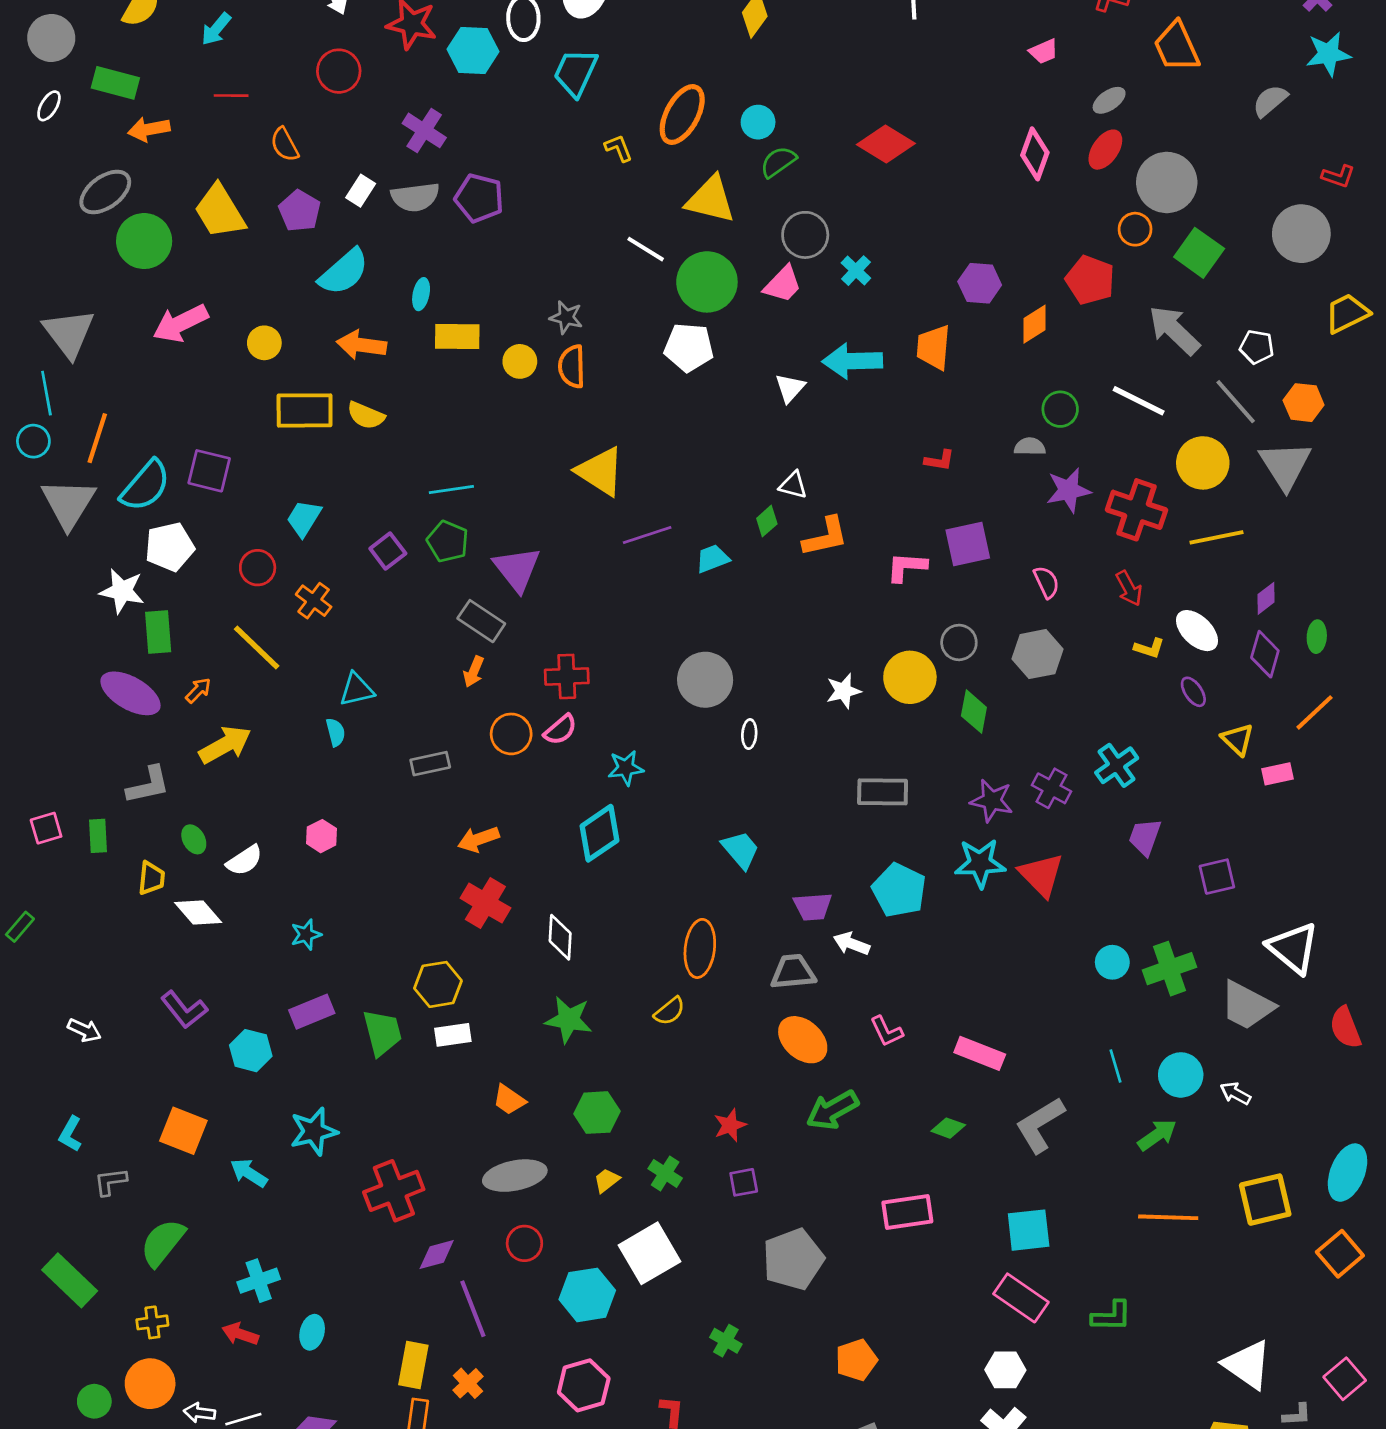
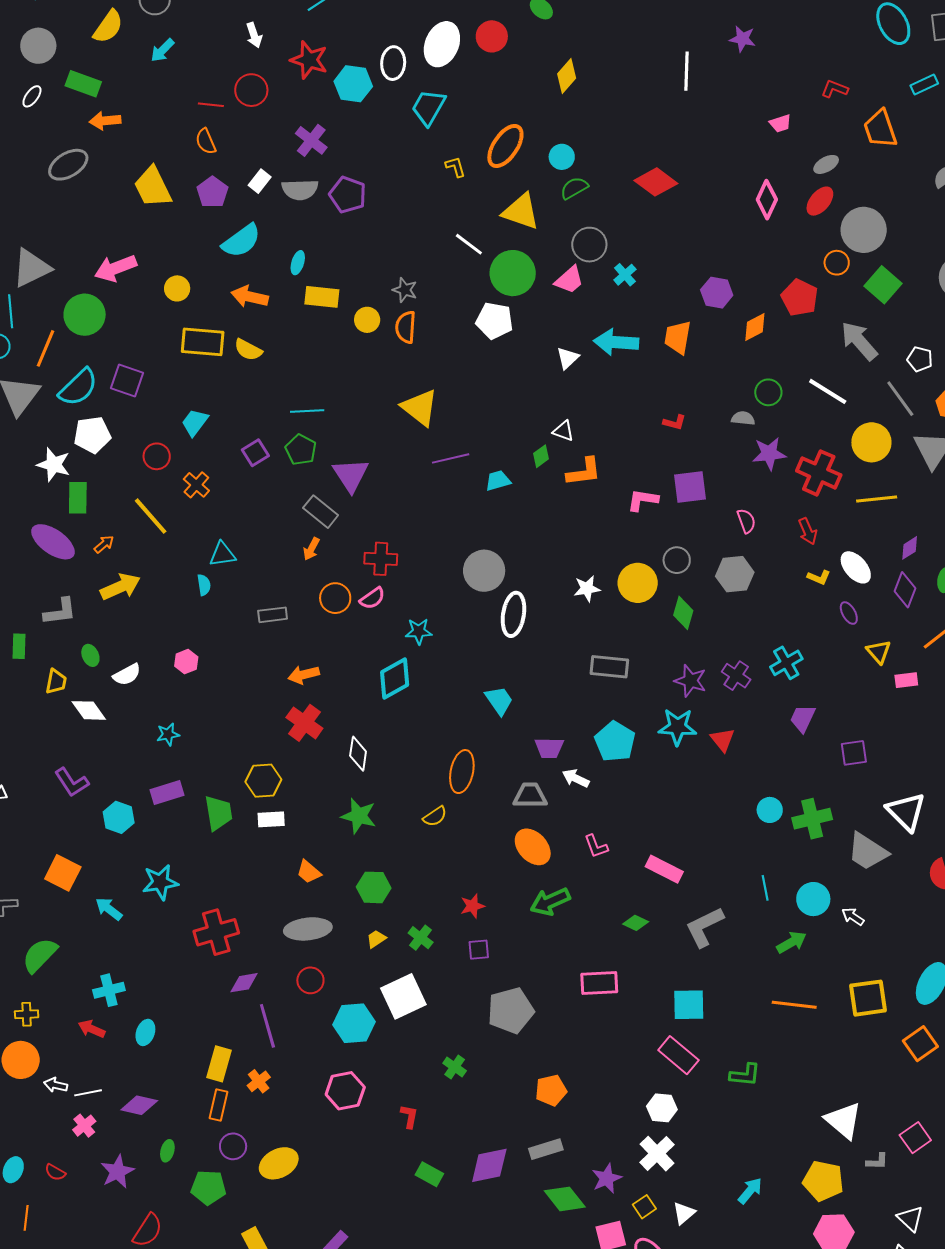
red line: (231, 96) -> (211, 105), moved
green circle: (144, 241) -> (85, 315), moved
gray triangle: (69, 333) -> (31, 268), turned 36
white ellipse: (749, 734) -> (513, 614), size x2.0
red triangle: (1041, 875) -> (723, 740), size x0.7

